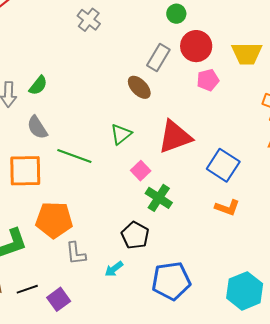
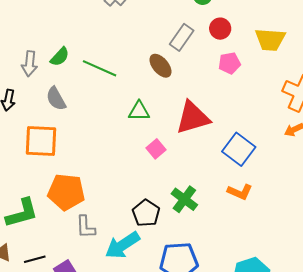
red circle: (196, 46) -> (220, 29), size x0.7
green triangle: (121, 134) -> (139, 111), turned 35
green line: (74, 156) -> (100, 68), moved
green cross: (159, 198) -> (184, 199), moved
cyan arrow: (114, 269) -> (122, 245), size x1.8

